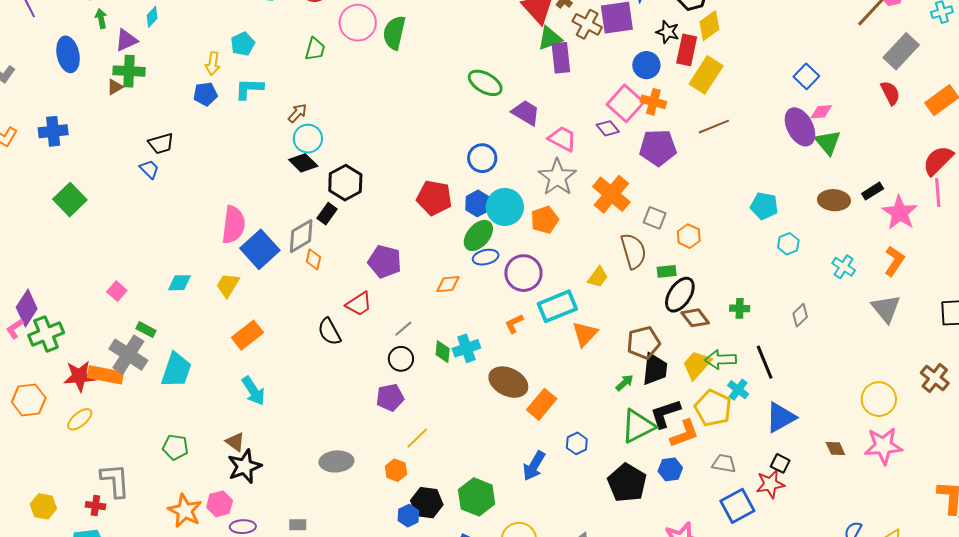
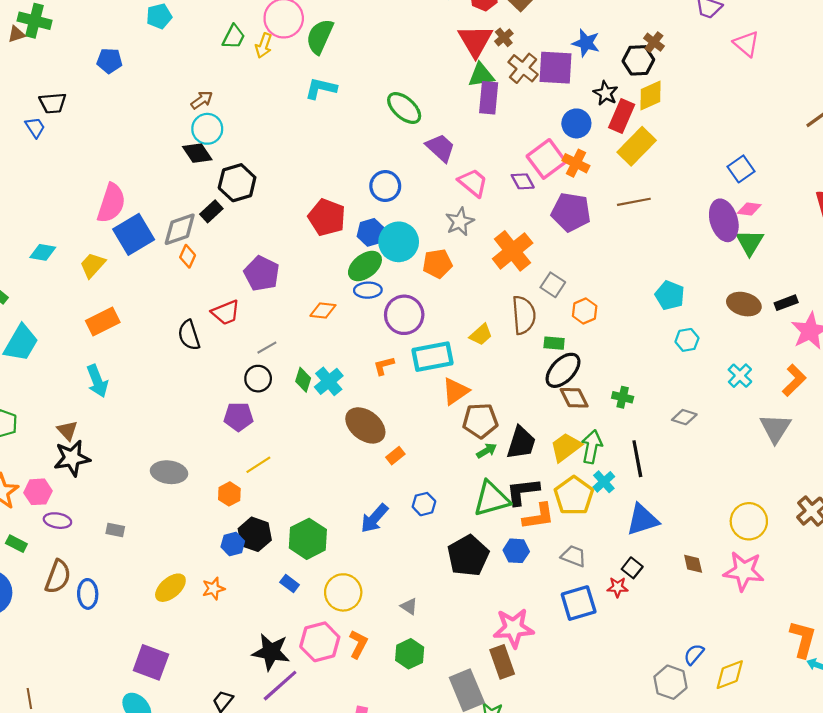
yellow arrow: (213, 64) -> (264, 45), moved
cyan L-shape: (249, 89) -> (321, 88), moved
gray star: (557, 177) -> (460, 222), size x0.7
gray diamond: (800, 315) -> (684, 417), turned 50
brown pentagon: (643, 343) -> (480, 421), moved
cyan cross: (466, 348) -> (329, 381), turned -32
green arrow: (720, 360) -> (592, 447), turned 92
orange rectangle: (542, 404) -> (395, 456), size x0.6
red star: (770, 484) -> (618, 587), size x0.7

